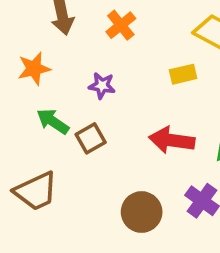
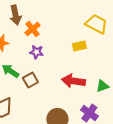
orange cross: (121, 25) -> (32, 29), moved

